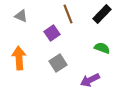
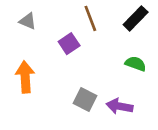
gray square: (58, 63) -> (85, 100), moved, turned -30
purple arrow: (90, 80) -> (120, 106), turned 36

